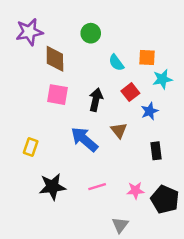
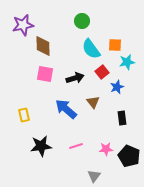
green circle: (91, 33) -> (82, 21), moved
cyan semicircle: (116, 63) -> (91, 49), size x1.5
black arrow: (96, 100) -> (75, 78), turned 60
yellow rectangle: (31, 147) -> (24, 115), turned -32

